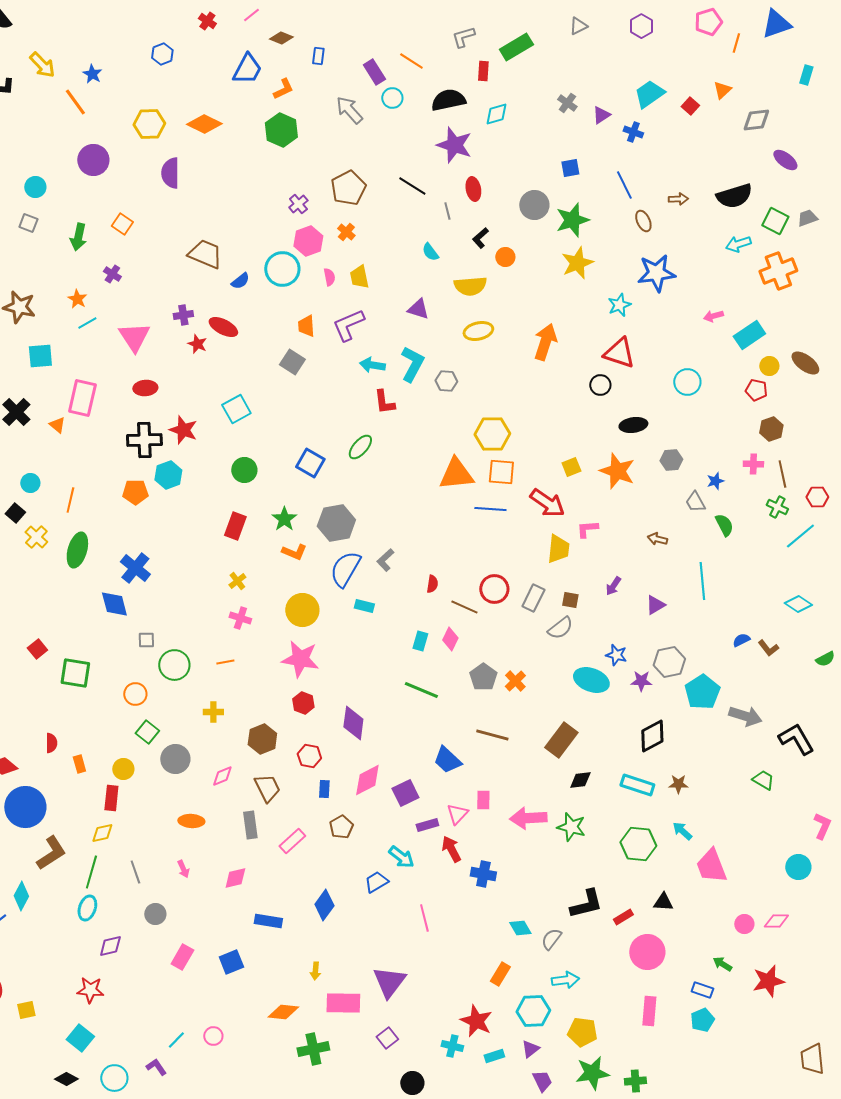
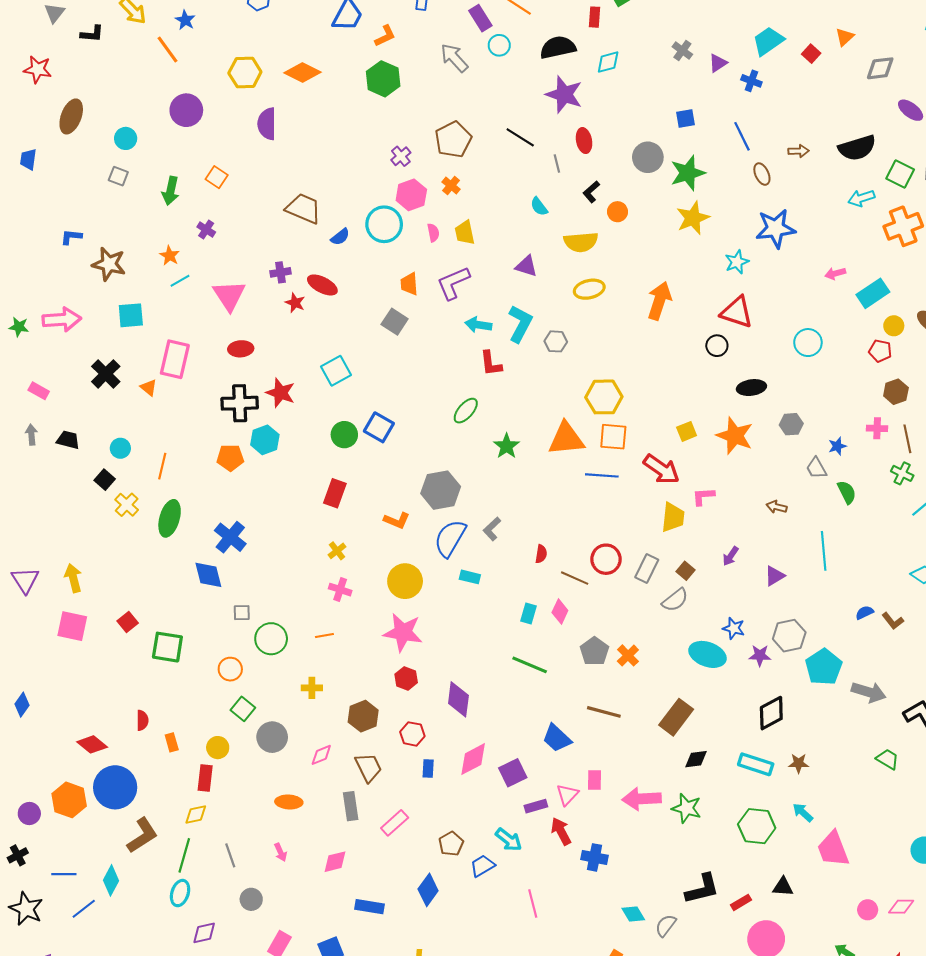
blue square: (310, 463) -> (379, 427), moved
green star: (284, 519) -> (507, 446), moved
brown square: (570, 600) -> (686, 571), turned 30
brown pentagon: (341, 827) -> (451, 844), moved

